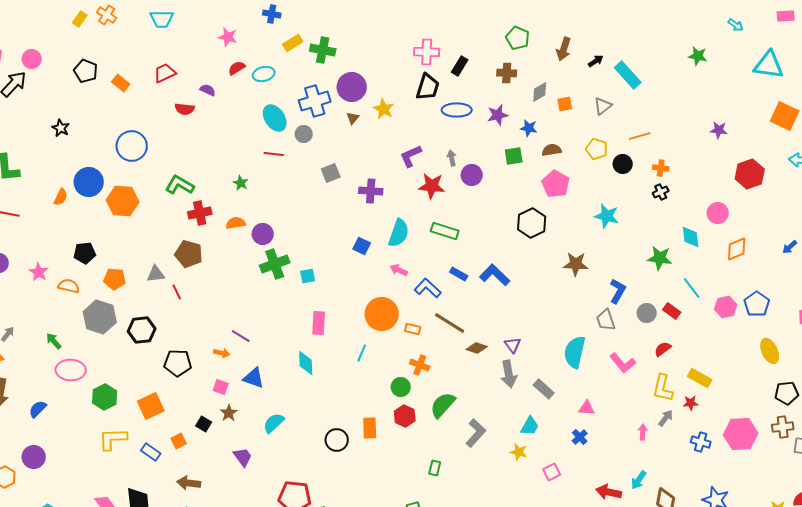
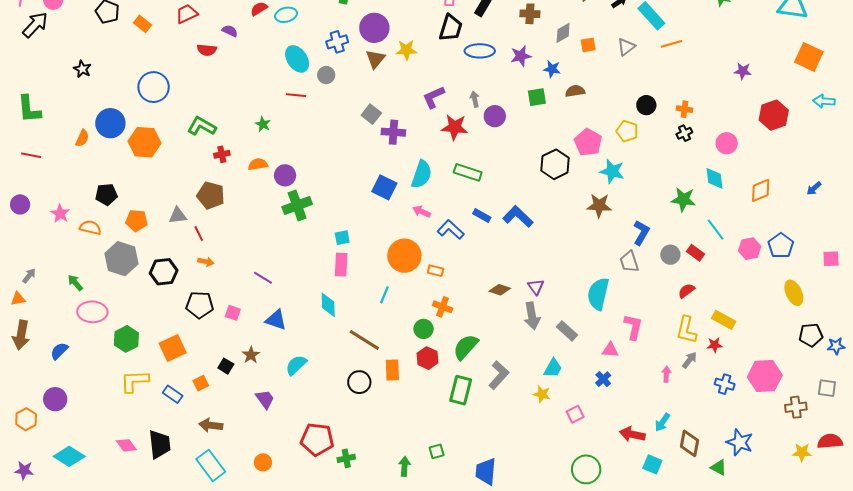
blue cross: (315, 101) -> (337, 42), size x0.7
yellow star: (384, 109) -> (406, 50), turned -30
brown triangle: (353, 118) -> (375, 59), size x1.5
orange line: (640, 136) -> (671, 44), moved
yellow pentagon: (597, 149) -> (627, 131), moved
gray square: (331, 173) -> (371, 114), moved, turned -30
pink pentagon: (556, 184) -> (588, 142), moved
red cross: (200, 213) -> (222, 154), size x0.7
pink circle: (718, 213) -> (727, 143), moved
cyan star: (607, 216) -> (612, 171), moved
blue square: (362, 246) -> (384, 187), size x1.4
cyan square: (308, 276) -> (342, 238), moved
brown line: (450, 323) -> (364, 340), moved
orange arrow: (222, 353) -> (206, 262), moved
pink L-shape: (623, 363) -> (633, 327), moved, turned -128
pink square: (221, 387) -> (233, 313), moved
brown cross: (783, 427) -> (796, 407), moved
green rectangle: (435, 468) -> (461, 390), moved, size x1.8

